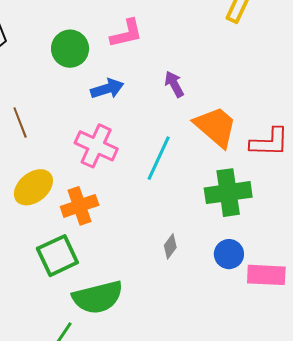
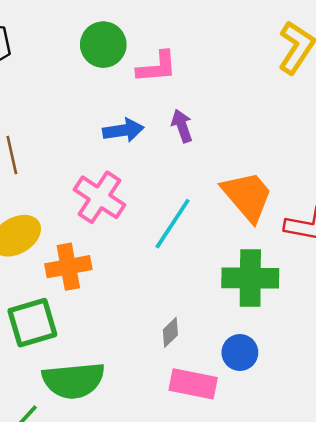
green circle: (70, 49) -> (103, 45), moved
purple arrow: (174, 84) -> (182, 126), moved
pink rectangle: (266, 275) -> (193, 384), moved

